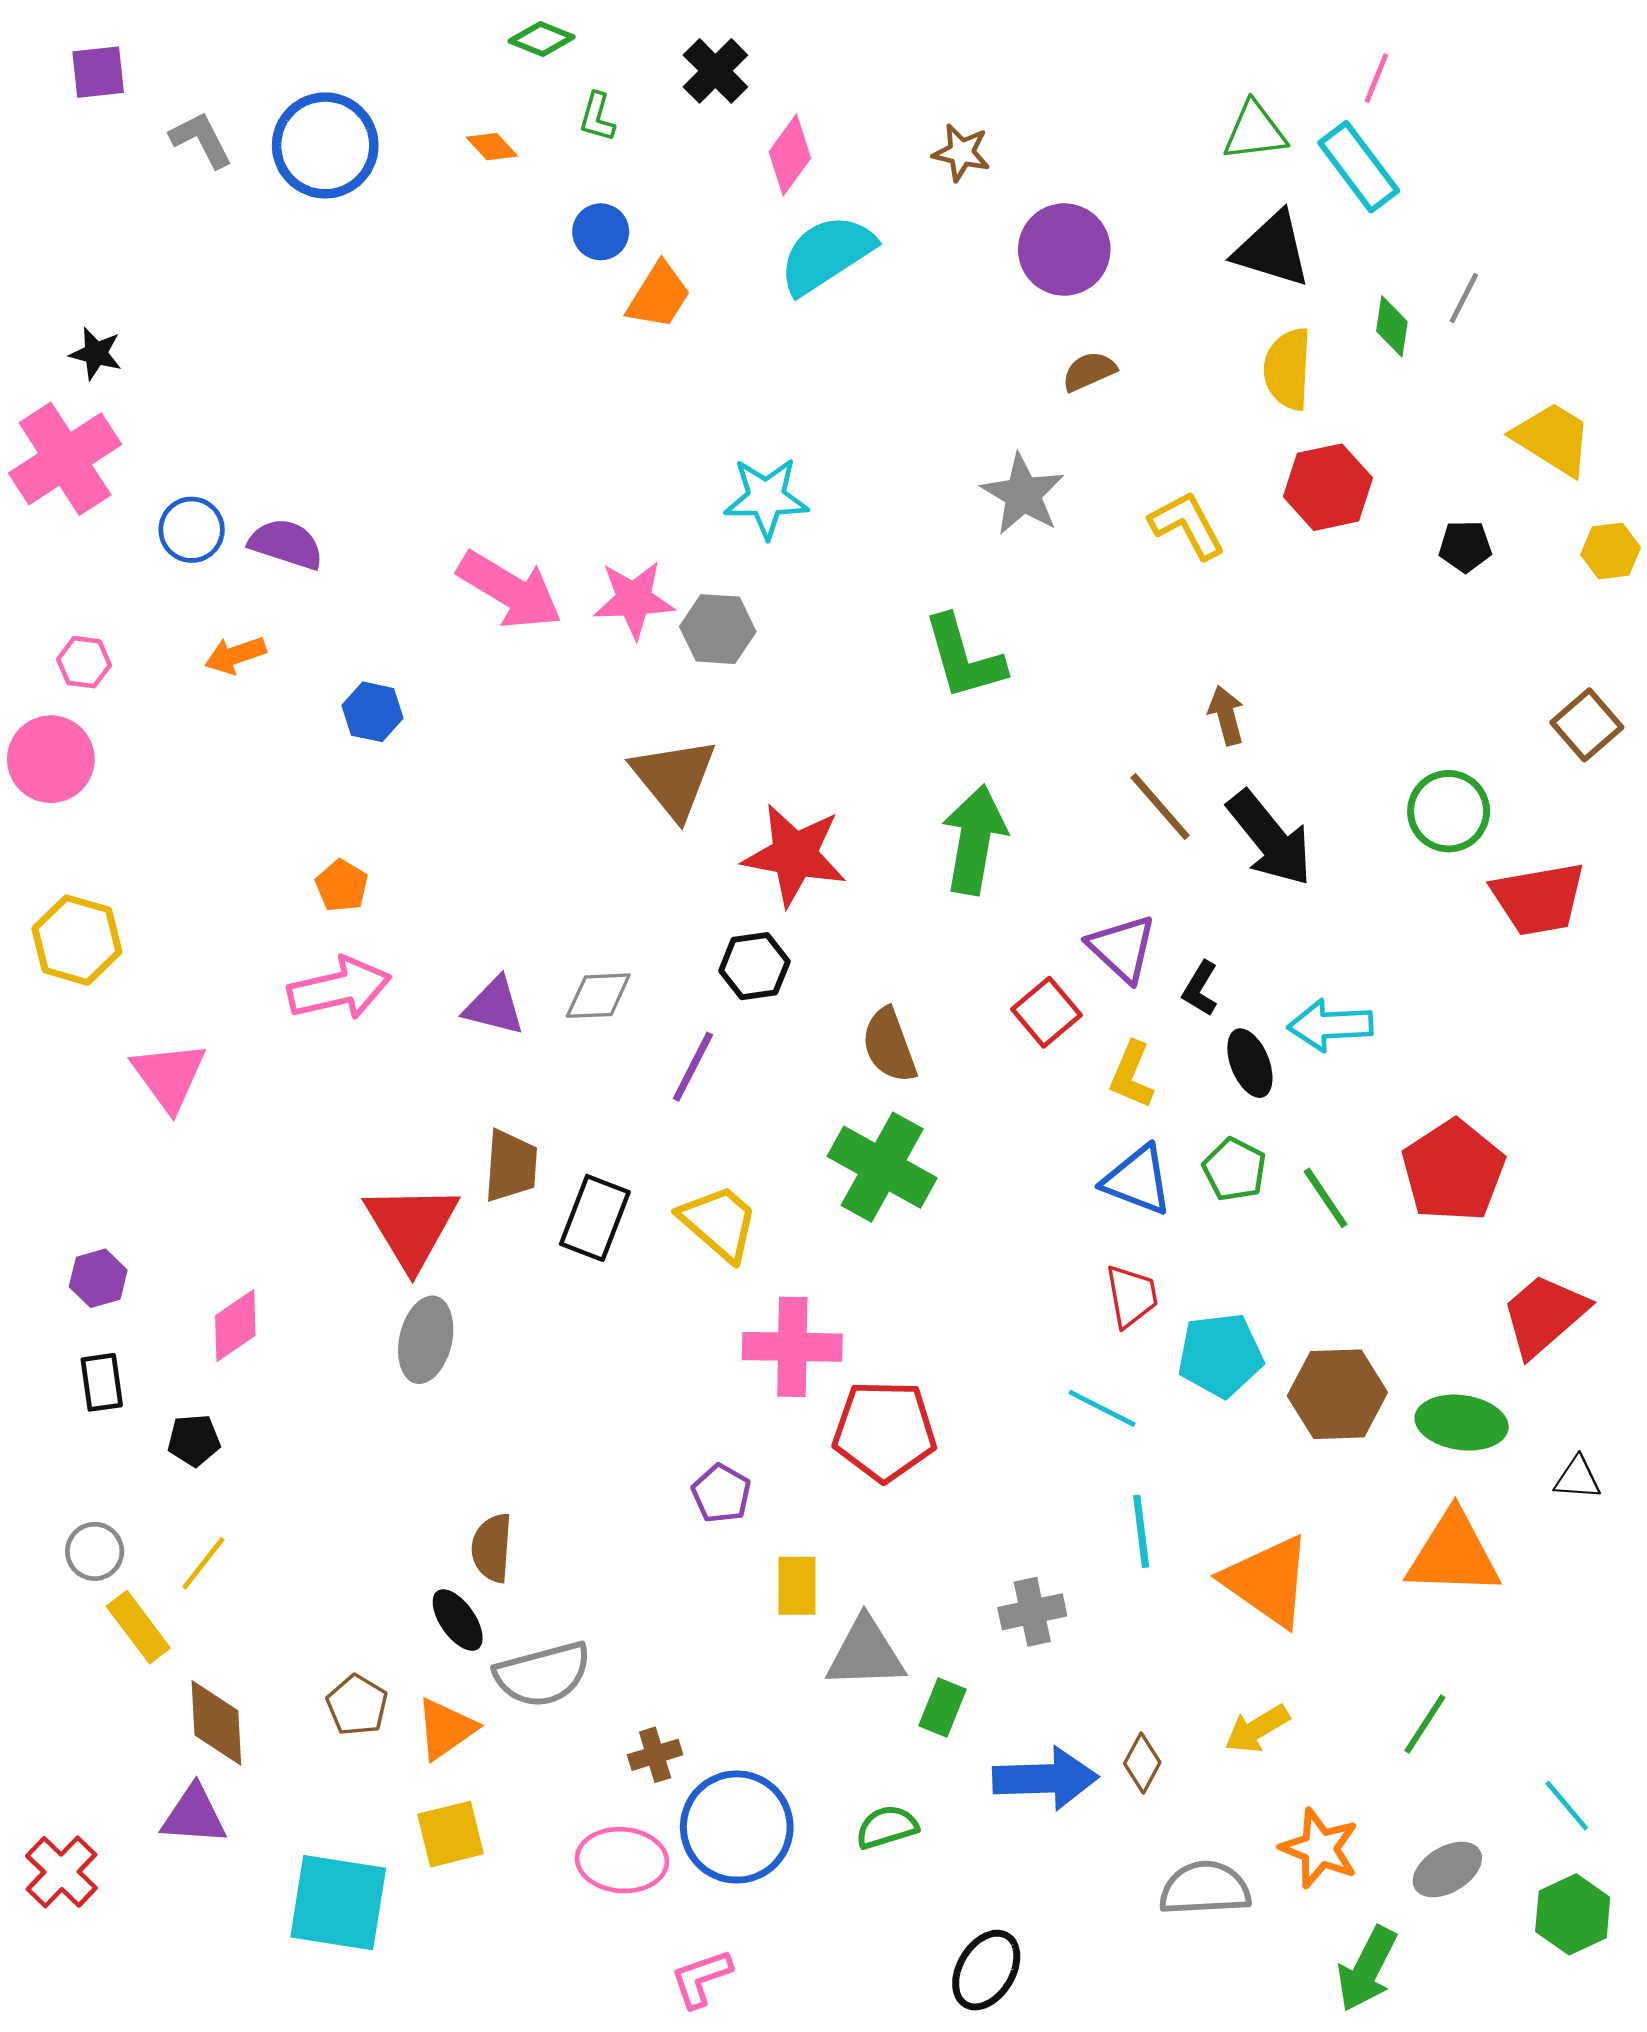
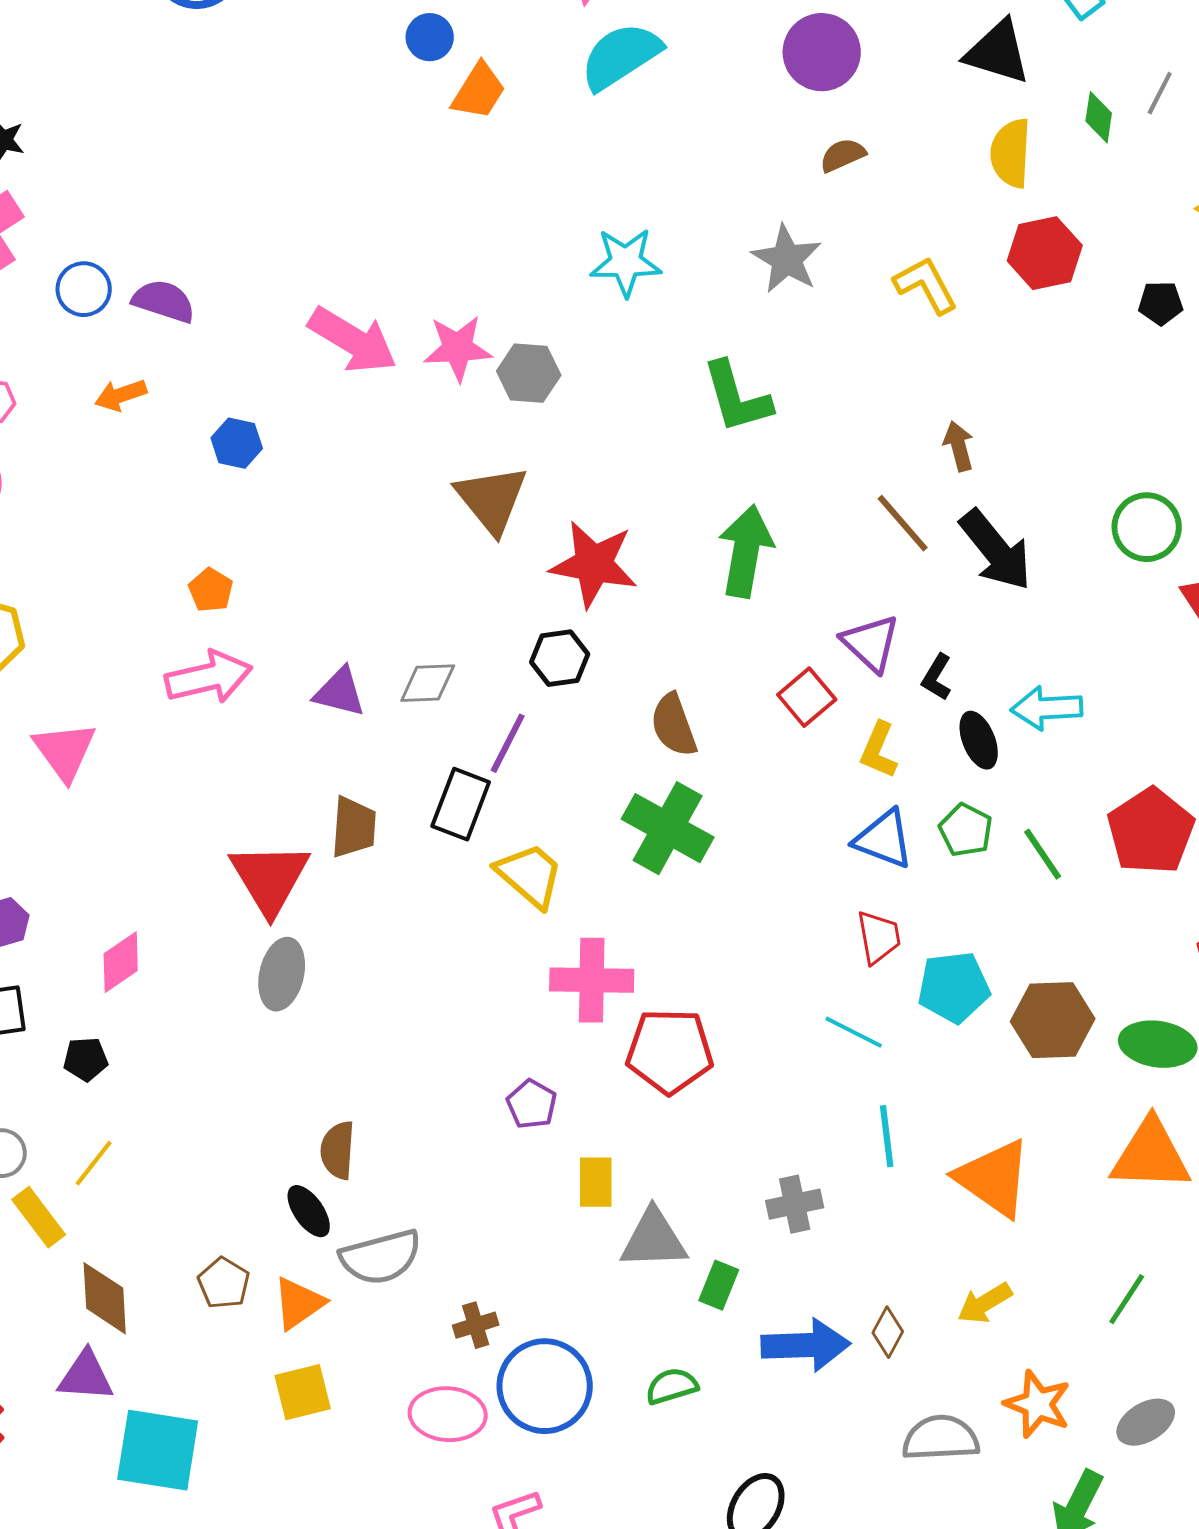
cyan star: (766, 498) -> (626, 262), moved
black rectangle: (595, 1218) -> (461, 804), moved
cyan square: (338, 1903) -> (158, 1450), moved

